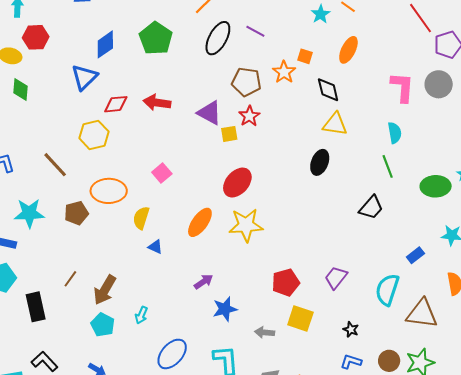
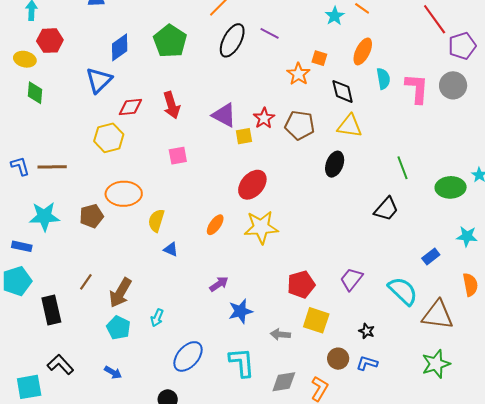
brown pentagon: (246, 82) -> (300, 125), moved
red arrow: (157, 103) -> (172, 105), turned -116
cyan semicircle: (395, 133) -> (383, 79), moved
brown line: (55, 165) -> (52, 167), moved, turned -48
pink square: (162, 173) -> (178, 156), moved, turned 30
orange ellipse: (200, 222) -> (215, 225), size x0.7
cyan semicircle: (387, 290) -> (403, 291), turned 116
brown circle: (389, 361) -> (338, 359), moved

